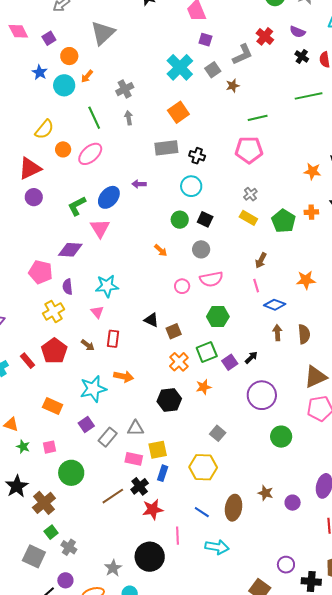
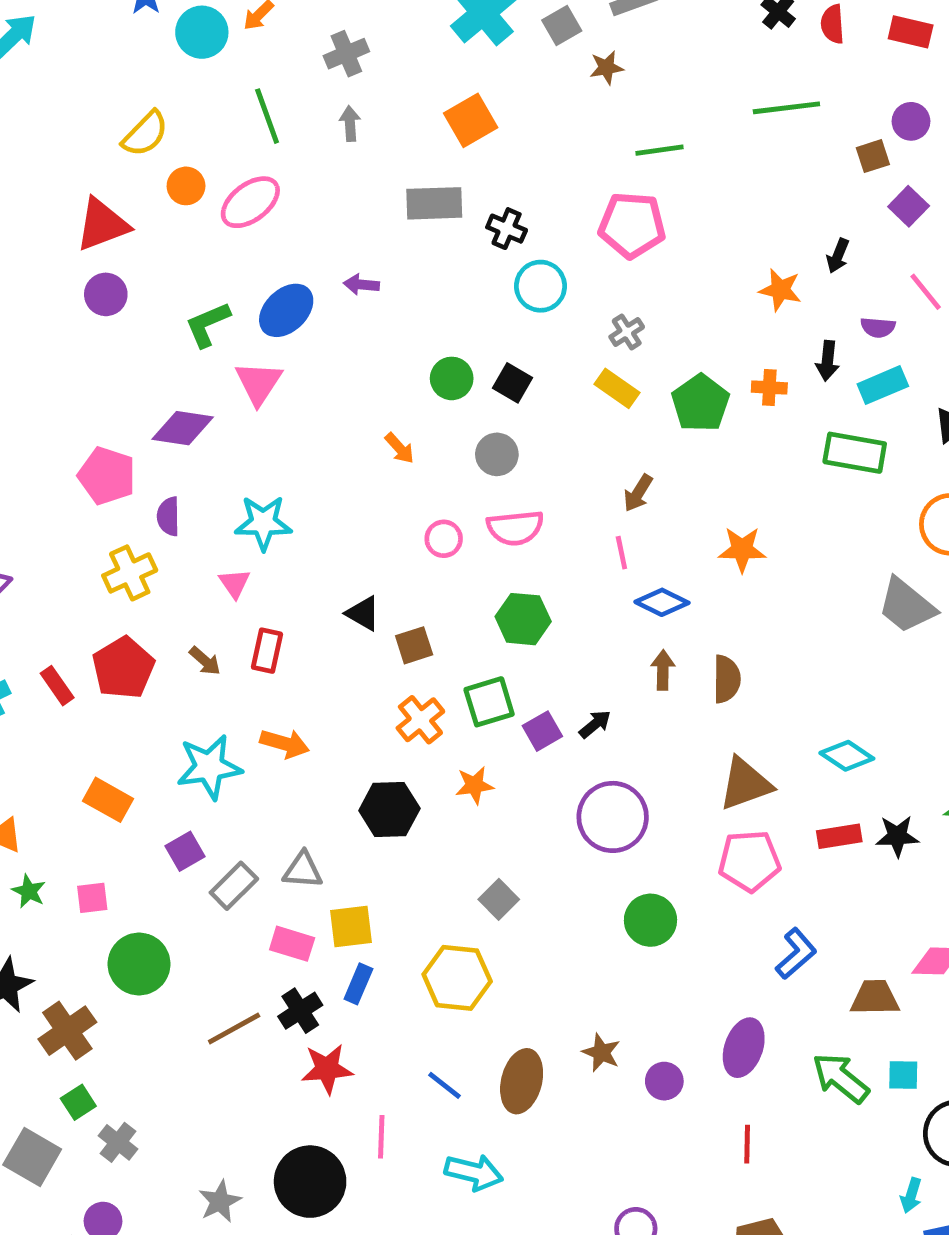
cyan circle: (191, 186) -> (541, 286), moved

